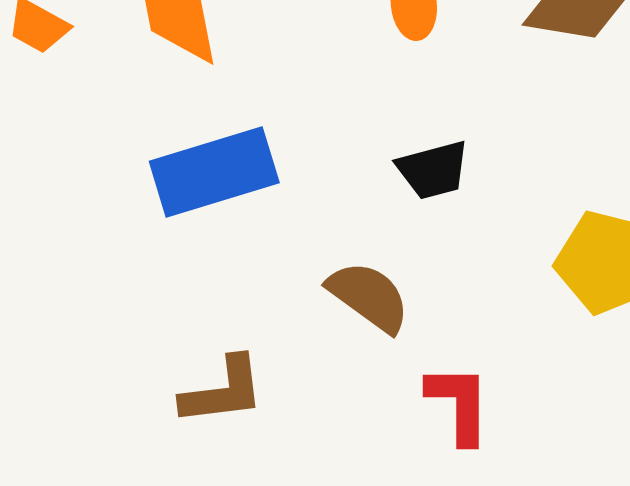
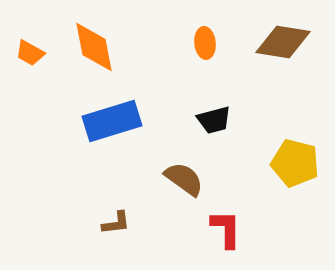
brown L-shape: (223, 391) -> (116, 223), size x0.7

